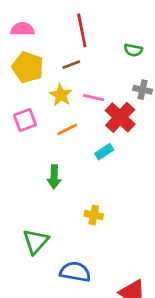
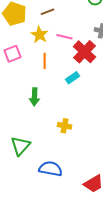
orange line: (67, 129) -> (44, 61), turned -63

